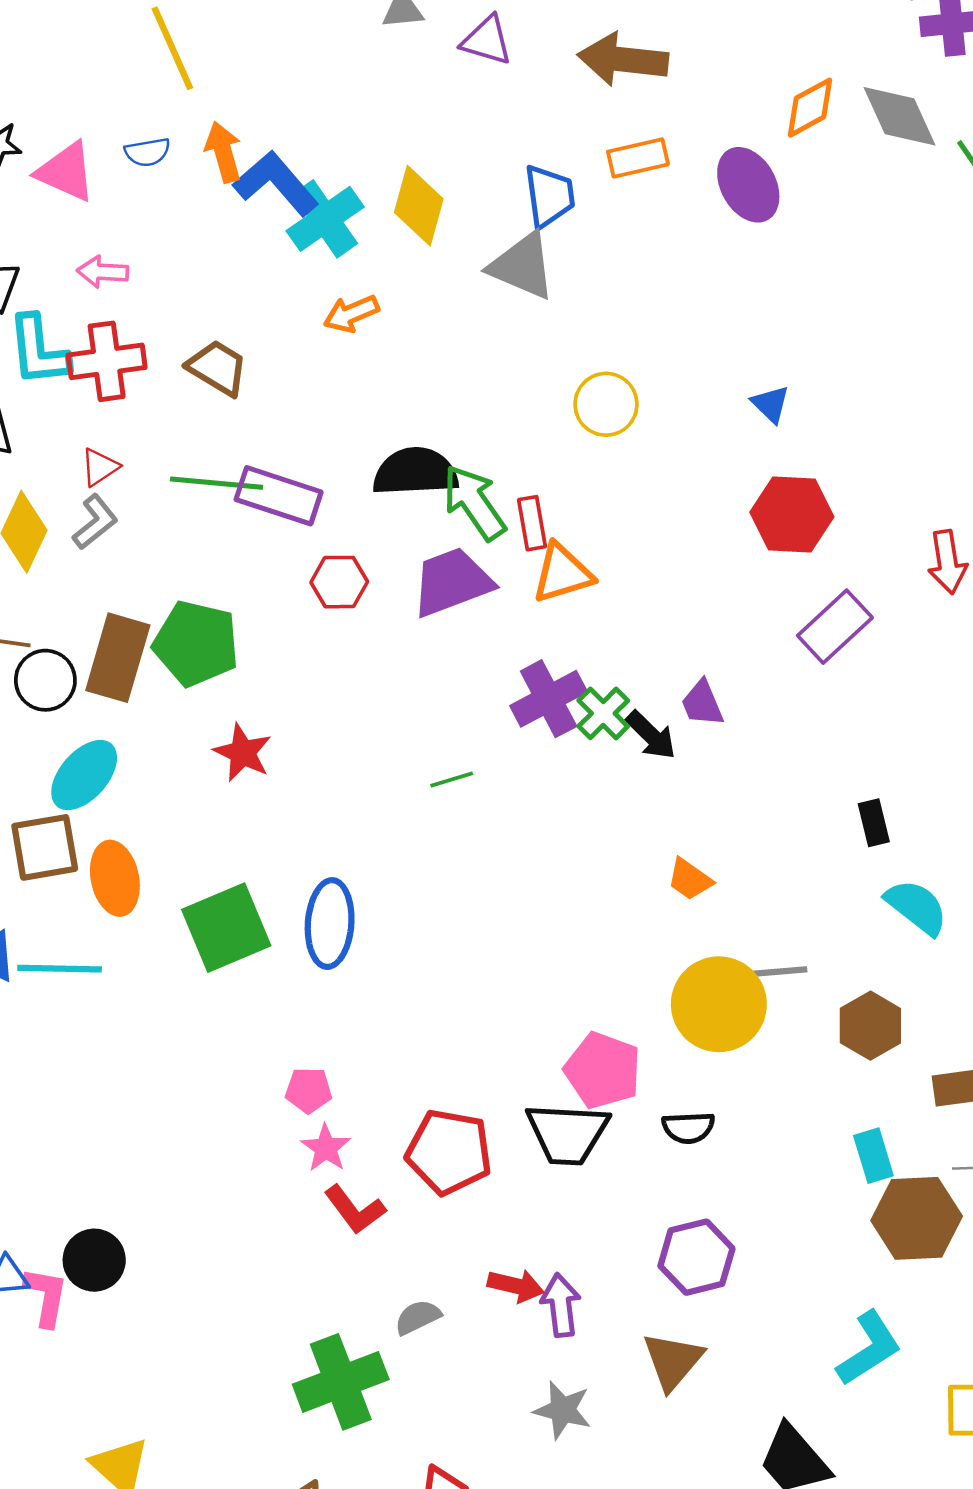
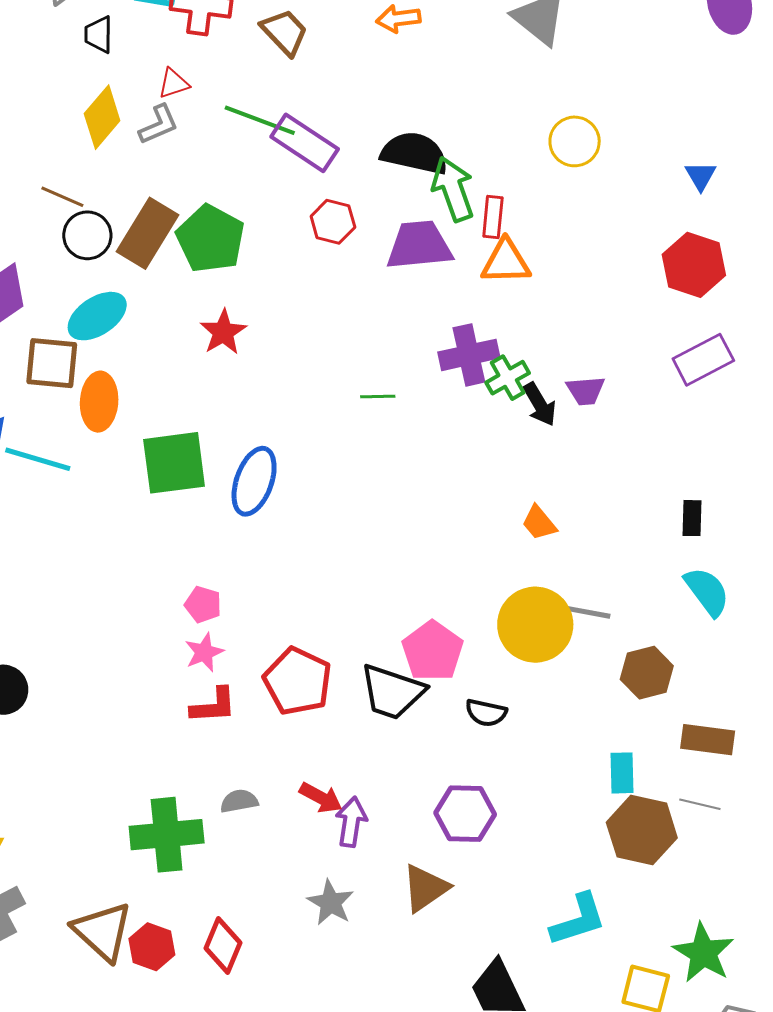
purple trapezoid: (702, 703) -> (586, 391), turned -87
red L-shape: (355, 1210) -> (213, 706), turned -72

